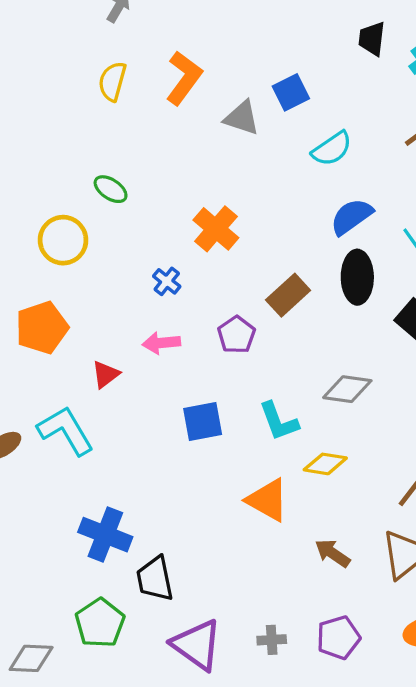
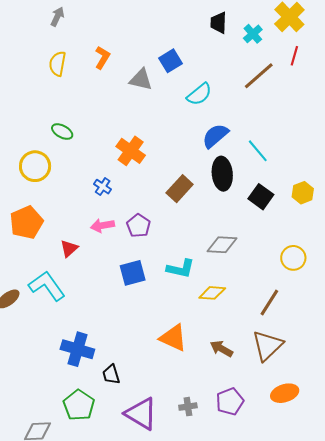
orange L-shape: (184, 78) -> (102, 58), size x0.7
purple pentagon: (236, 335) -> (138, 226), moved
cyan L-shape: (279, 421) -> (181, 269), turned -52
orange triangle: (268, 500) -> (173, 338), moved
black trapezoid: (155, 579) -> (111, 374), size x0.7

